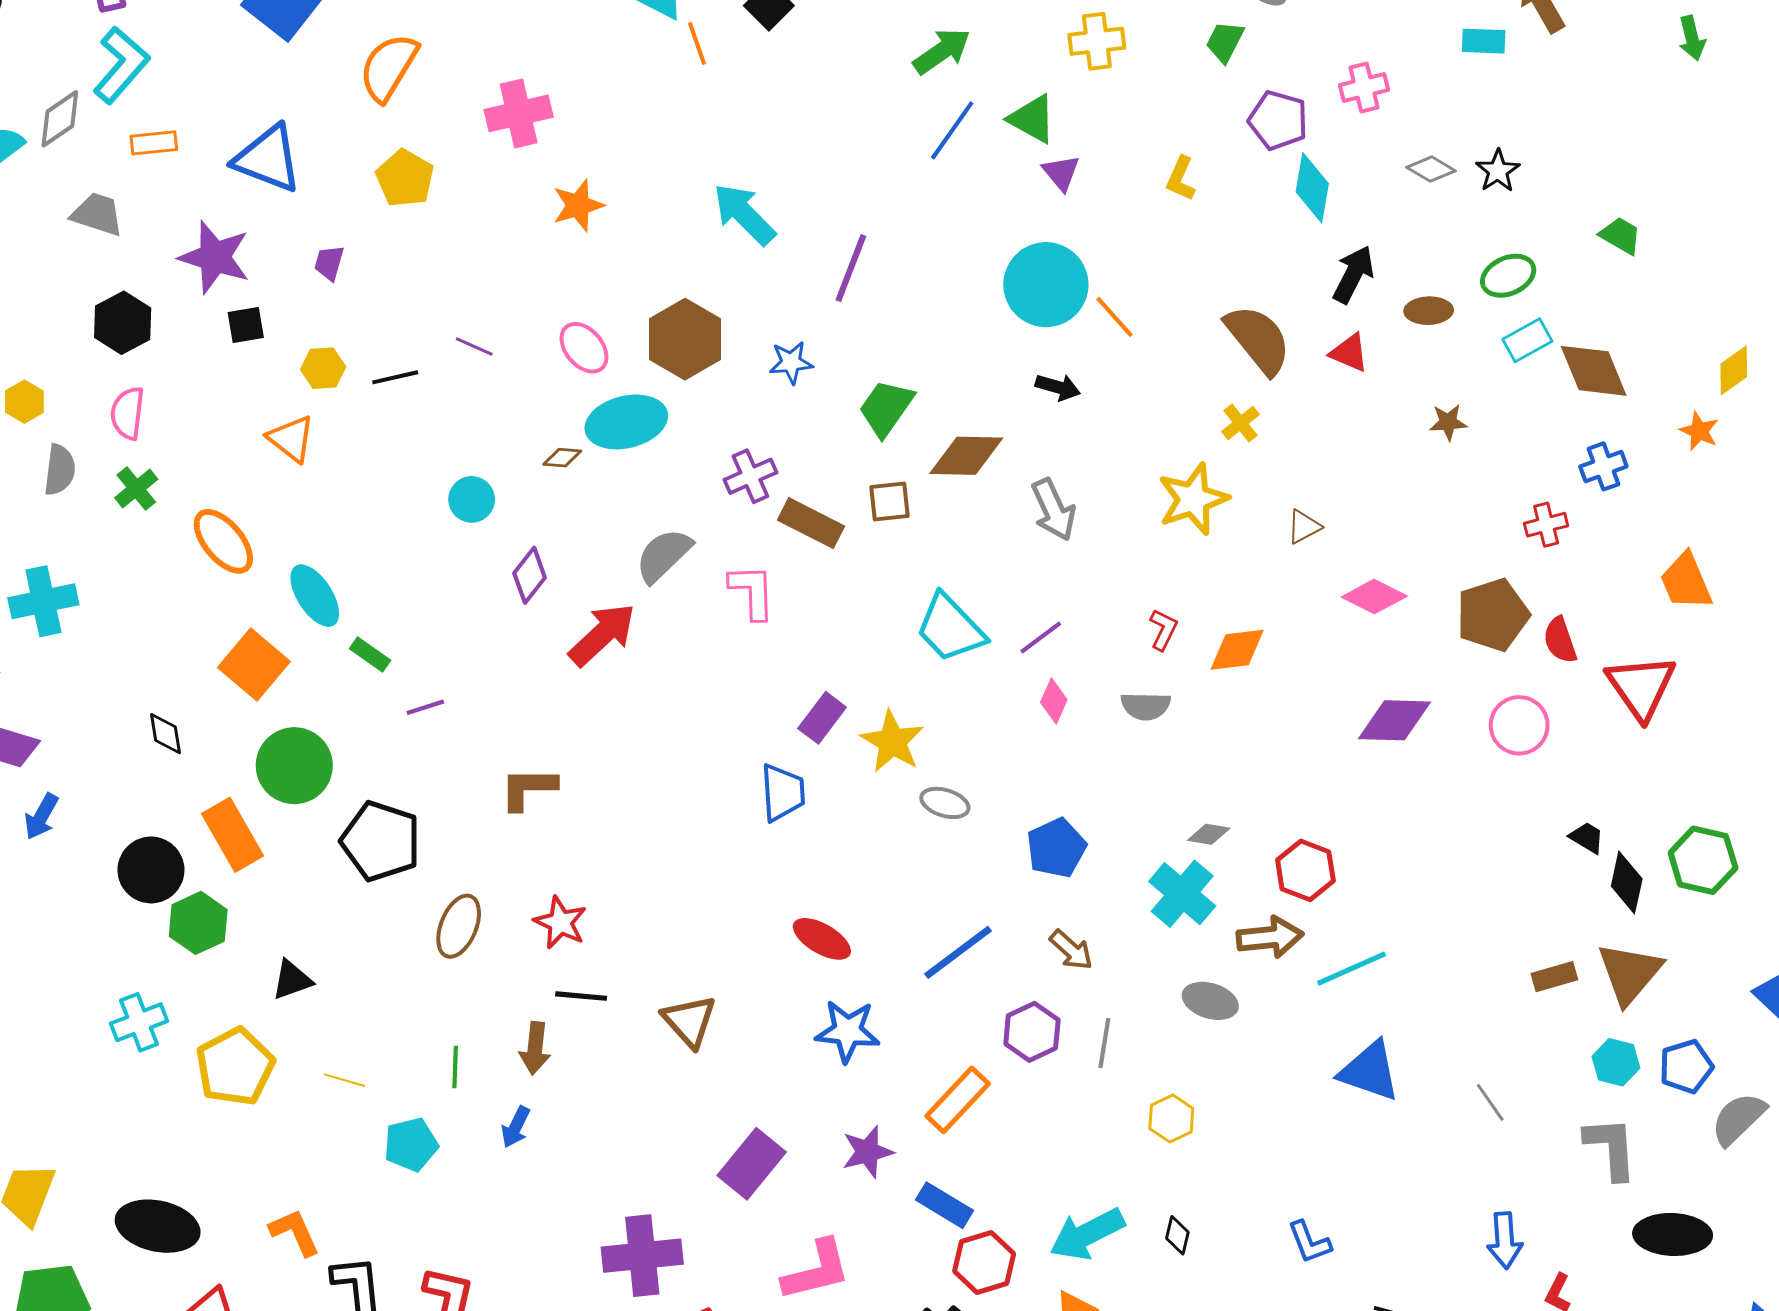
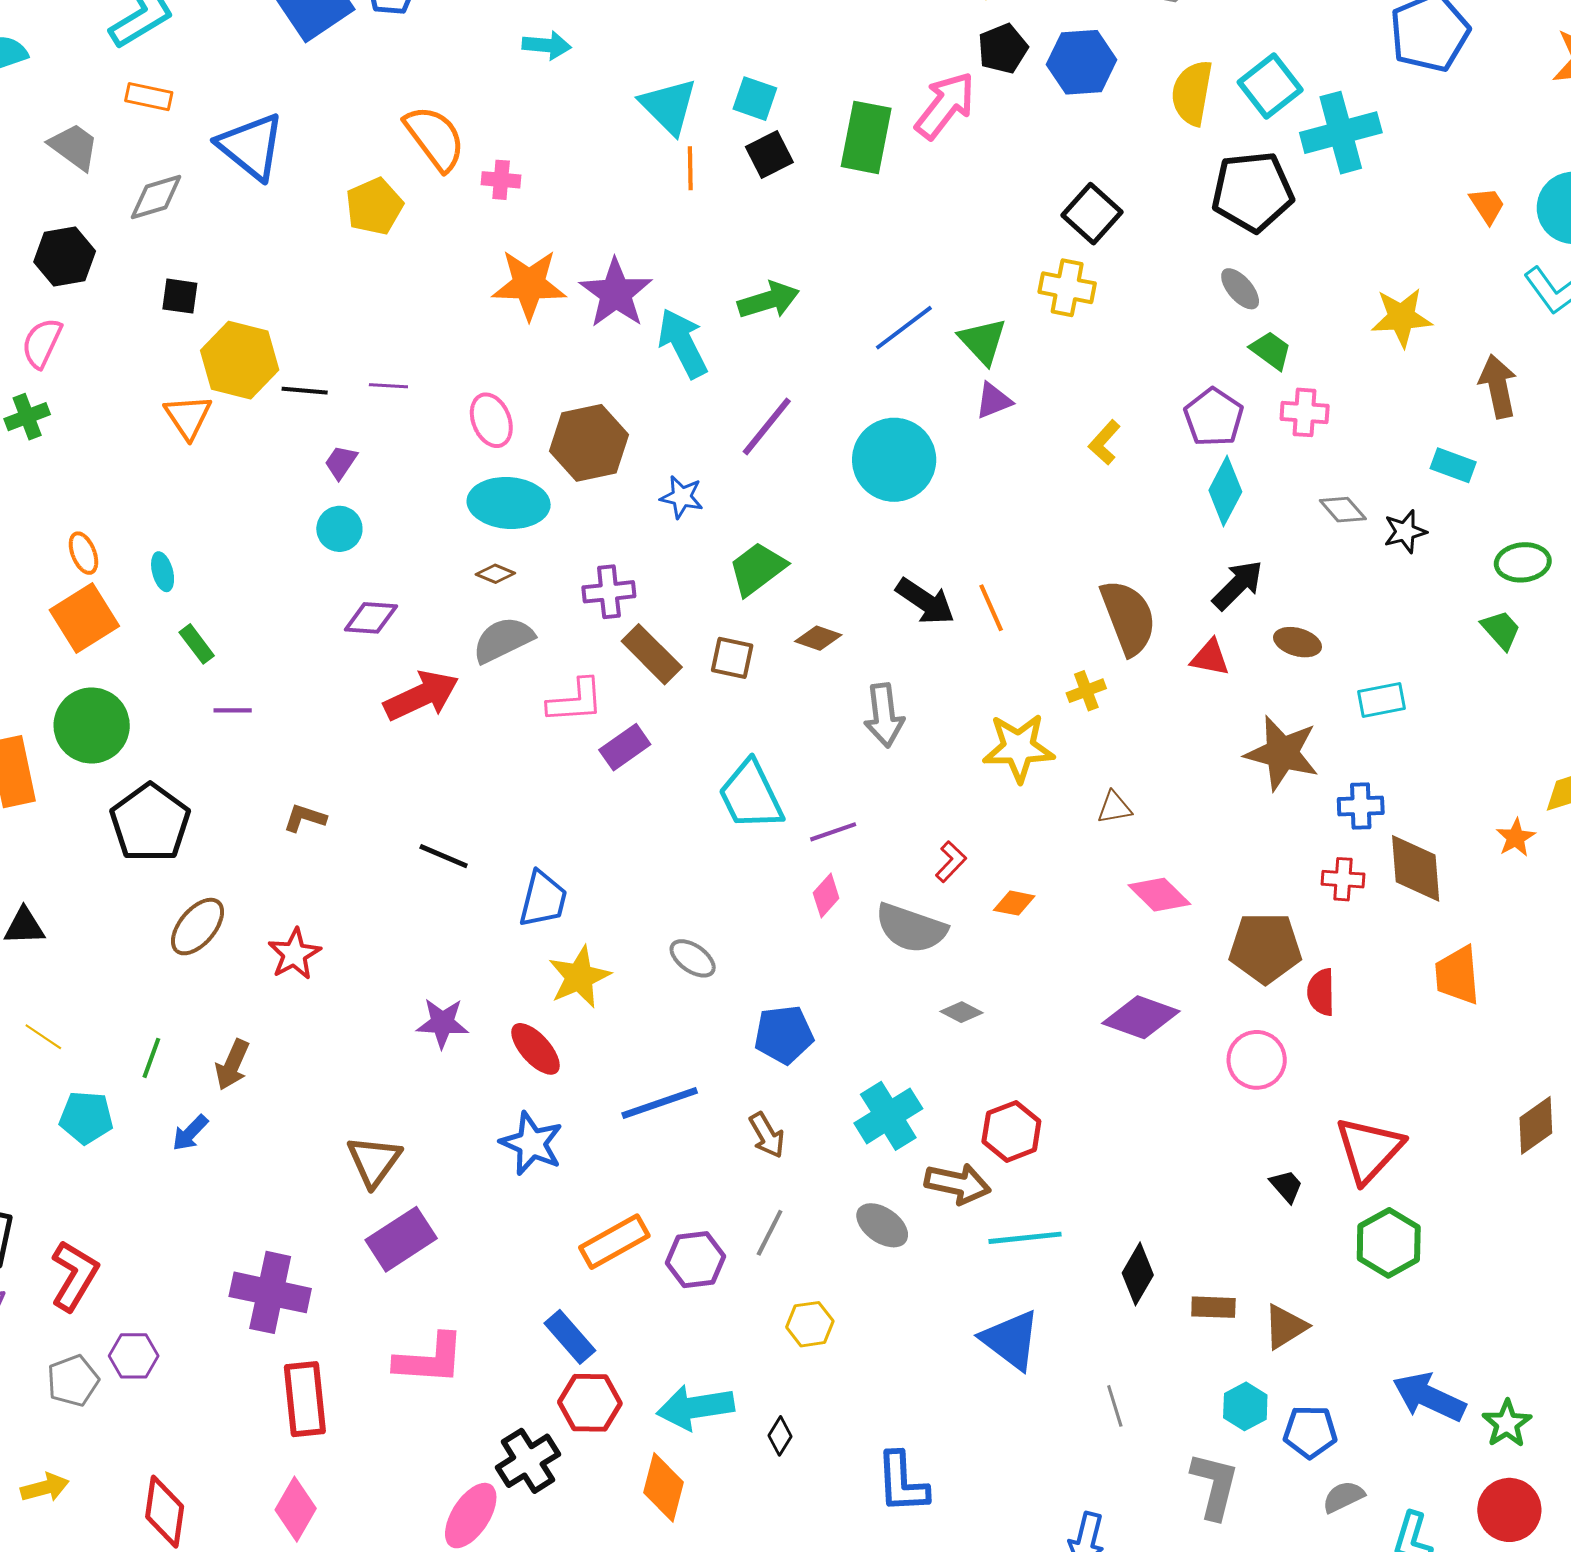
cyan rectangle: (1484, 41) -> (1453, 465), moved
green trapezoid: (1225, 42) -> (1271, 350), moved, turned 81
green arrow: (942, 51) -> (768, 300), moved
orange semicircle: (389, 67) -> (435, 138), moved, turned 94
pink cross: (519, 113) -> (501, 180), size x0.6
gray diamond: (60, 119) -> (156, 197), moved
purple triangle: (1061, 173) -> (994, 401), turned 30
orange star: (578, 205) -> (529, 284), size x1.4
purple star: (215, 257) -> (616, 293), moved
purple trapezoid: (329, 263) -> (341, 462), moved
green ellipse: (1508, 276) -> (1523, 562), moved
cyan circle: (1046, 285) -> (894, 460), moved
orange line: (1114, 317) -> (991, 608), moved
purple line: (474, 347) -> (388, 386), turned -39
red triangle: (1349, 353) -> (1210, 658), turned -30
yellow hexagon: (323, 368) -> (240, 360), size x1.8
brown diamond: (1594, 371) -> (1416, 868), moved
black arrow: (1058, 387) -> (925, 601), size x1.4
brown star: (1448, 422) -> (1282, 753), size x2.0
brown diamond: (966, 456) -> (818, 638), size x0.6
brown diamond: (562, 458) -> (495, 574), moved
blue cross: (1603, 466) -> (1361, 806), moved
orange ellipse: (223, 541) -> (83, 553), moved, size x0.6
purple diamond: (530, 575) -> (371, 618), turned 38
pink L-shape: (752, 592) -> (575, 701), turned 70
cyan ellipse: (315, 596) -> (163, 572), size x0.6
orange diamond: (1237, 650) -> (1014, 903), size x0.7
red triangle: (1641, 687) -> (1369, 1150), moved
gray semicircle: (1146, 706) -> (911, 928), size x1.5
purple rectangle: (822, 718) -> (625, 747), moved
yellow star: (892, 742) -> (579, 977), moved
brown L-shape: (528, 788) -> (305, 818), size x0.7
gray diamond: (1209, 834) -> (962, 1012), moved
black diamond: (1627, 882) -> (1138, 1274), moved
brown triangle: (1630, 973) -> (1285, 1327), size x0.7
black line: (581, 996) -> (444, 856), moved
brown triangle: (689, 1021) -> (374, 1161), moved
purple hexagon: (1032, 1032) -> (696, 1260), moved
gray semicircle: (1738, 1119) -> (1343, 1497), size x0.7
purple star: (867, 1152) -> (442, 1023), moved
blue L-shape: (1309, 1242) -> (902, 1483), size x1.4

